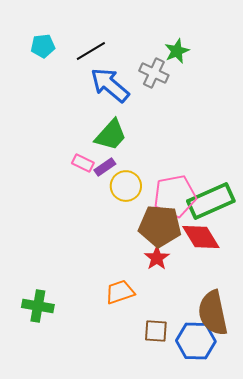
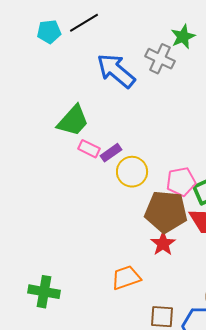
black line: (91, 51) -> (84, 23), moved
green trapezoid: (111, 135) -> (73, 121), moved
pink pentagon: (175, 196) -> (181, 182), size x0.7

